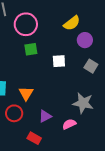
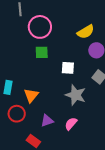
gray star: (83, 103) -> (76, 95), moved
pink semicircle: (69, 124) -> (71, 124), moved, turned -32

